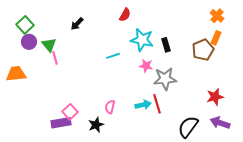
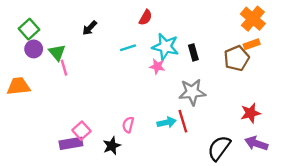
orange cross: (217, 16) -> (253, 19), size x1.5
orange rectangle: (216, 38) -> (252, 44), turned 48
cyan line: (113, 56) -> (128, 48), moved
pink star: (146, 66) -> (157, 66), moved

